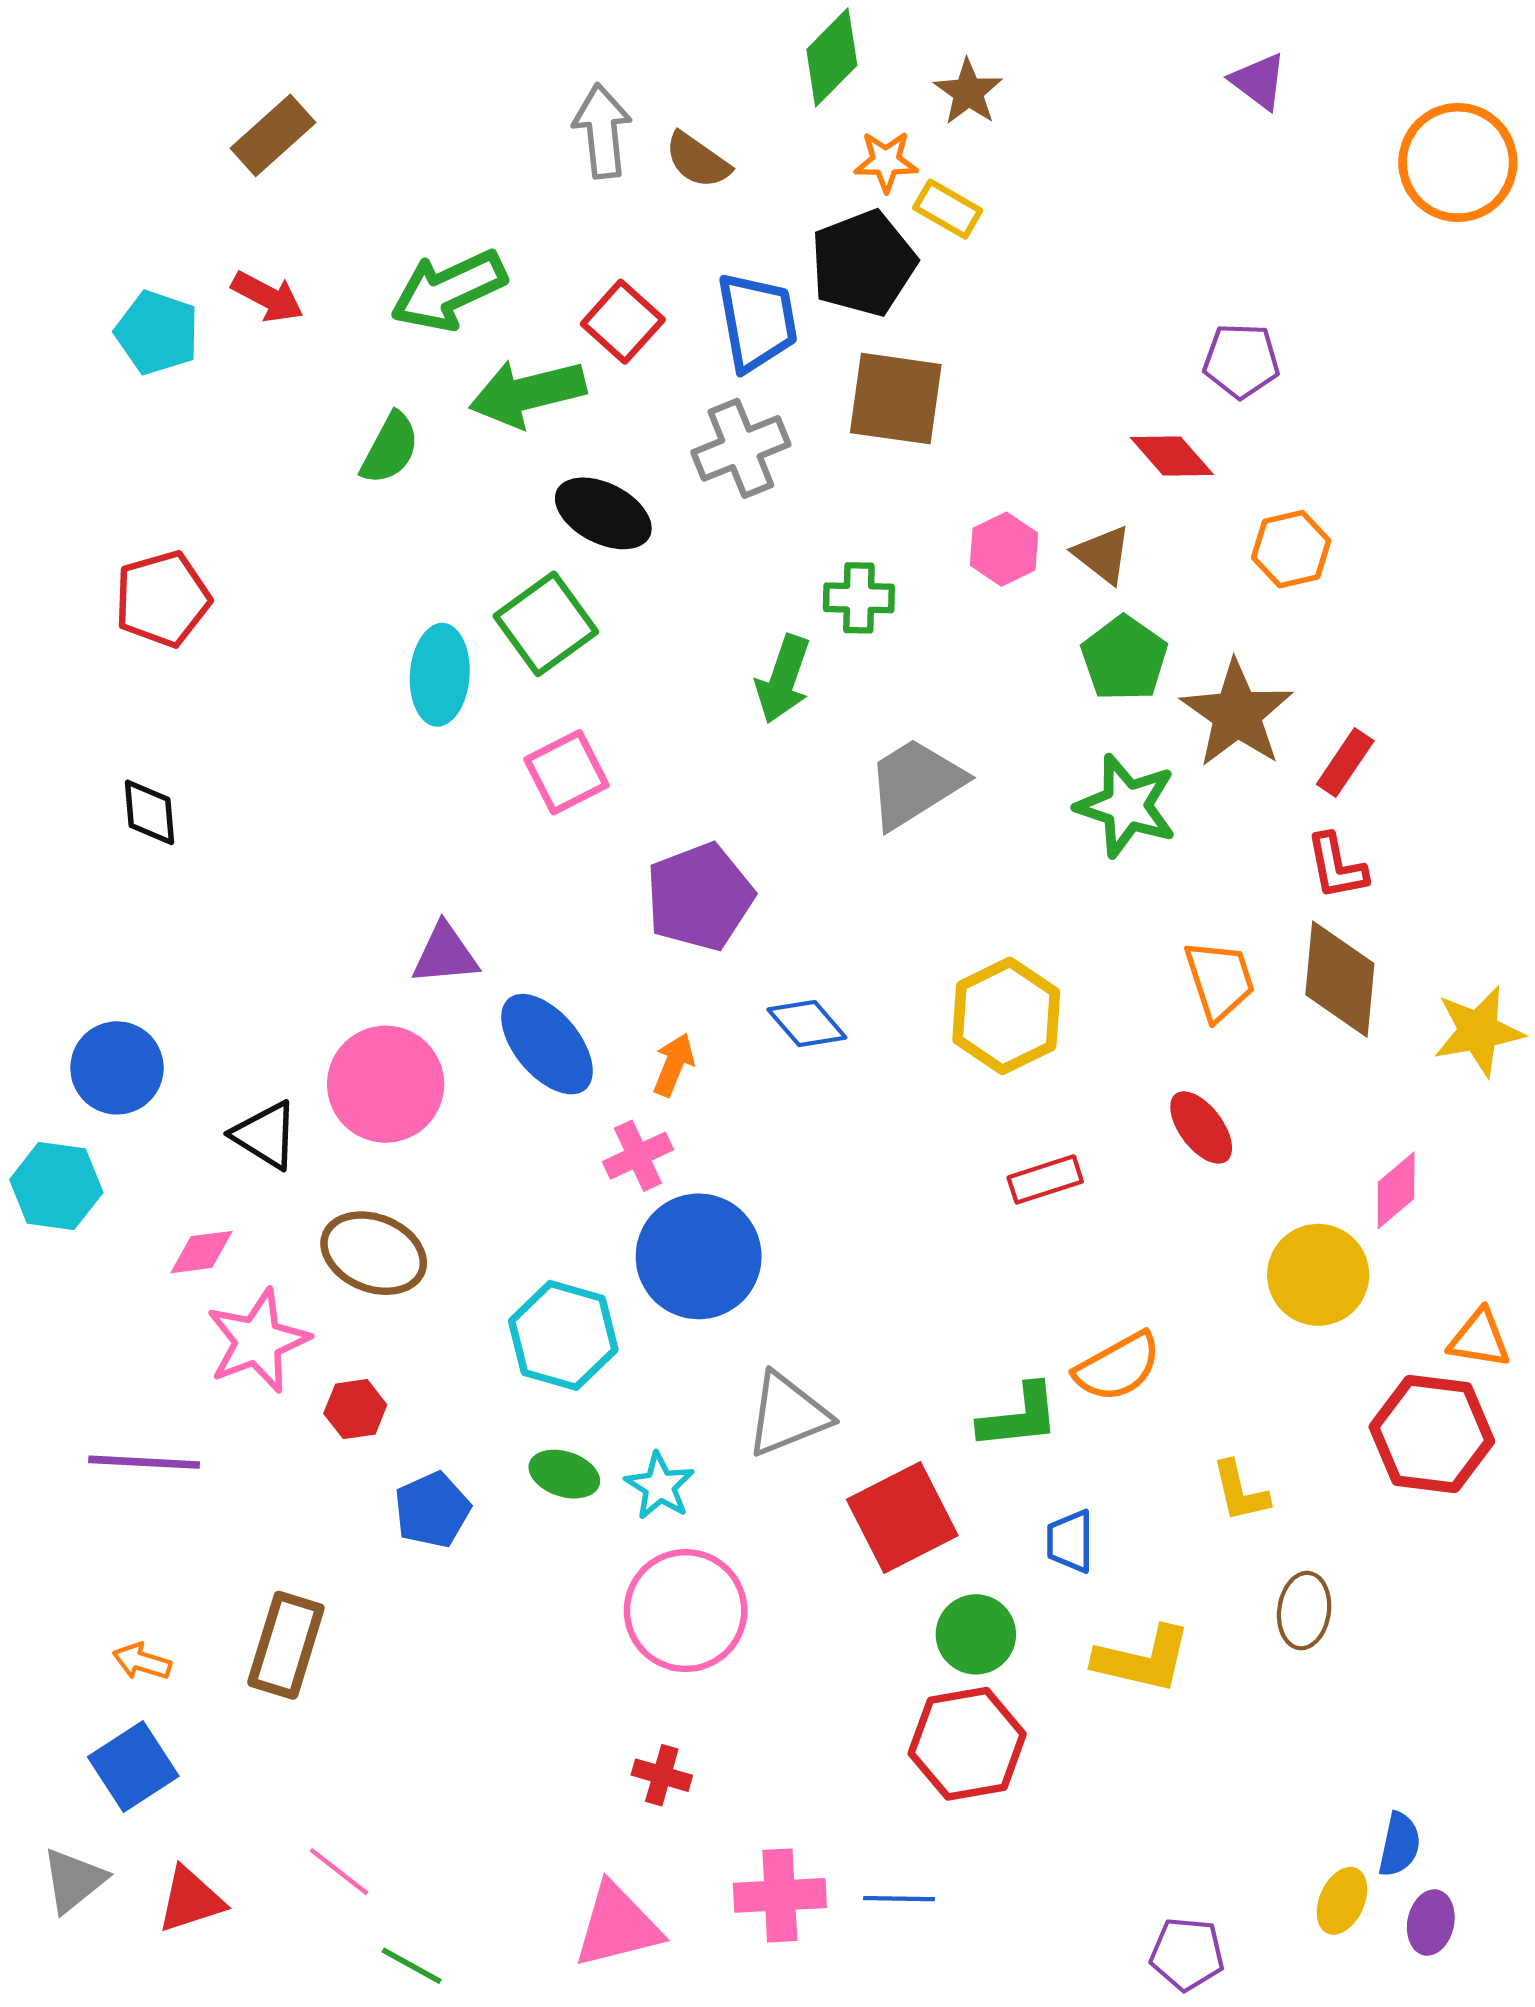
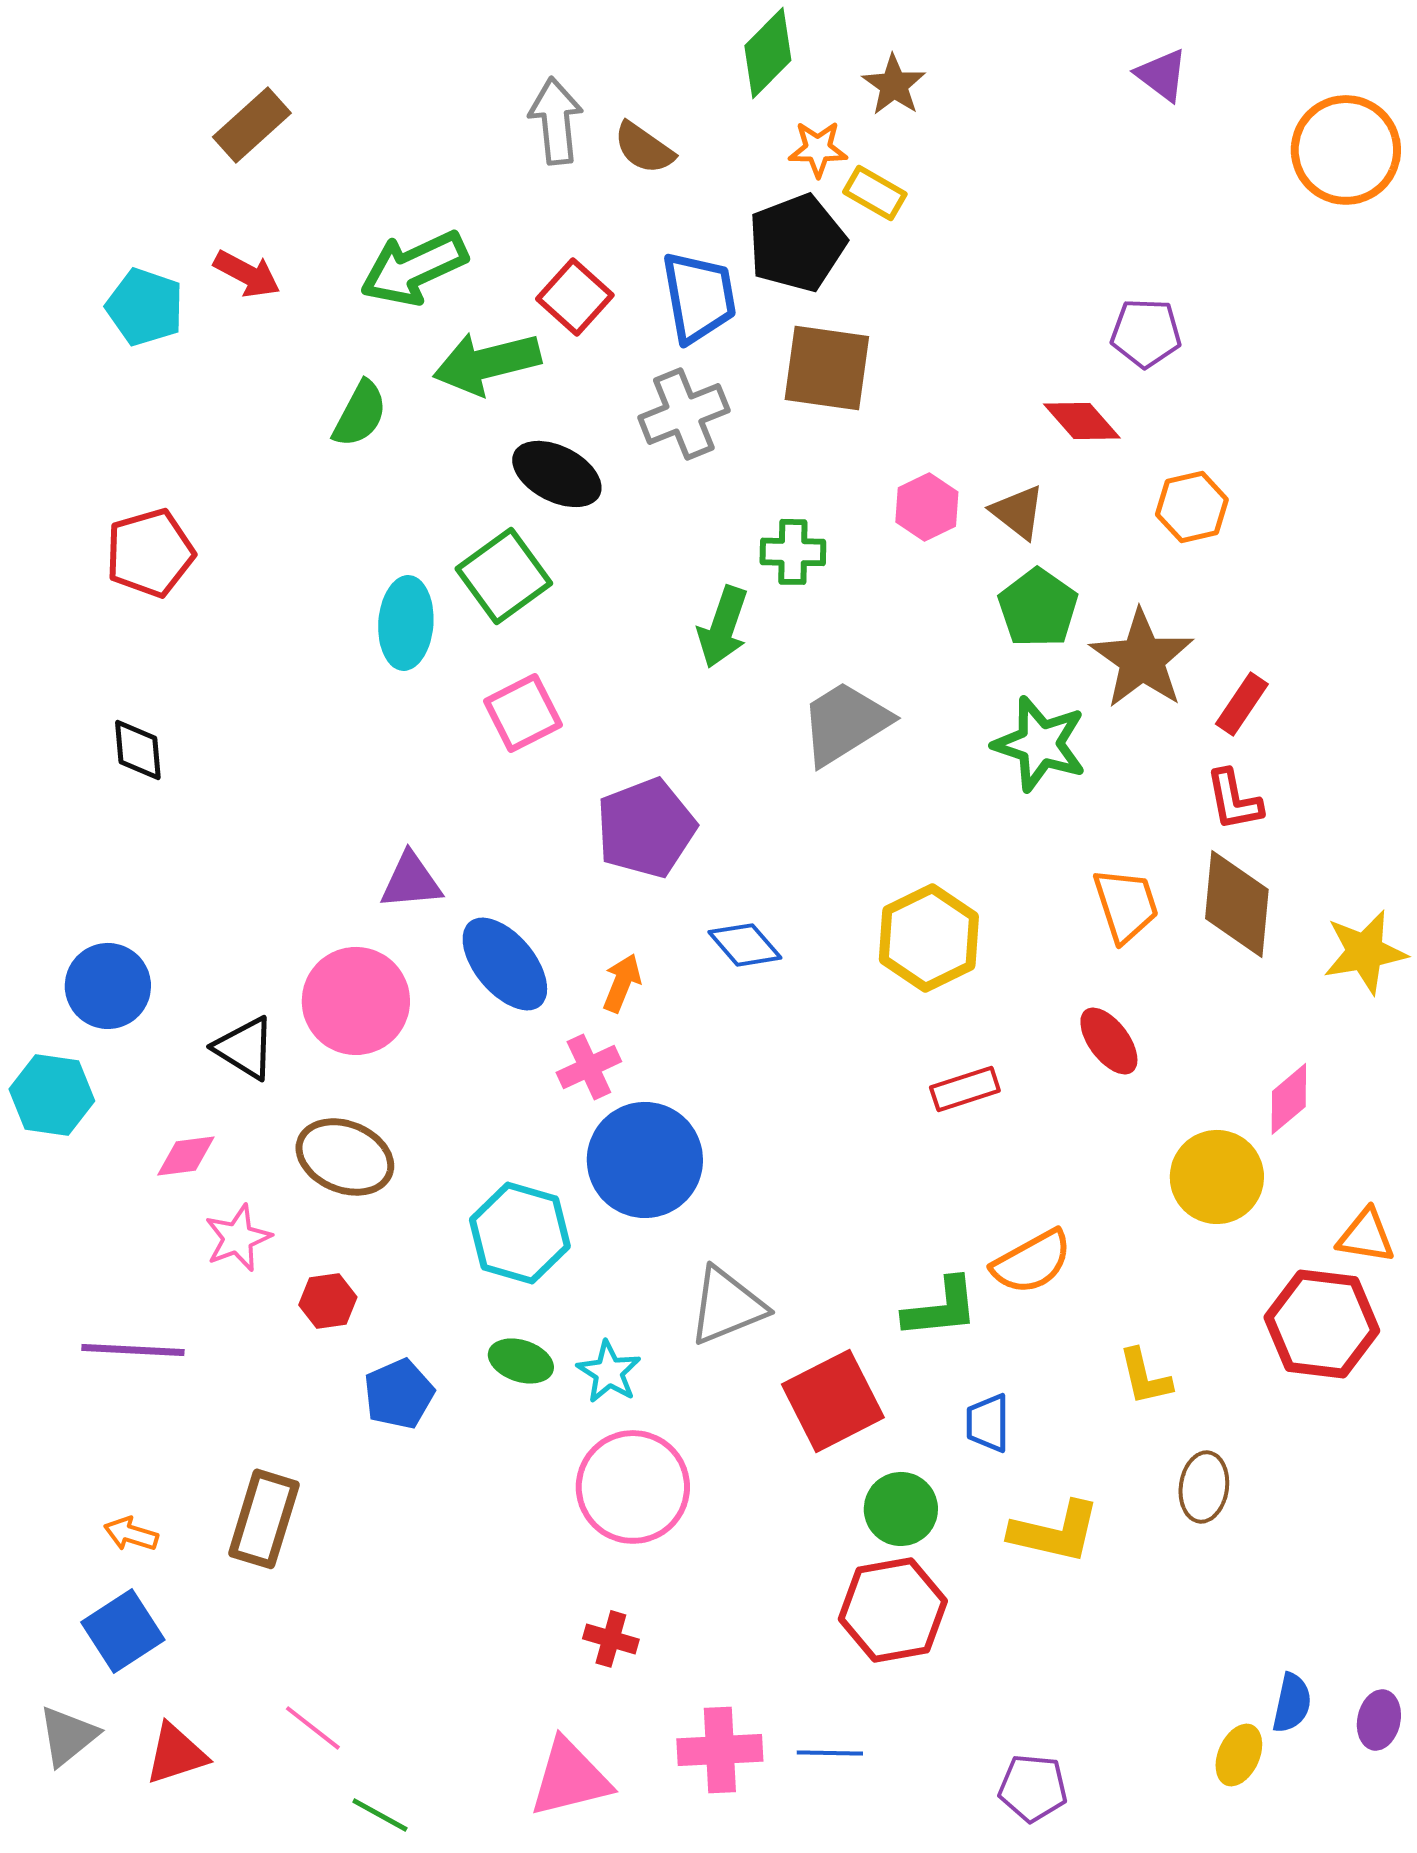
pink star: (258, 1341) -> (238, 1238), size x0.7
purple ellipse: (1431, 1922) -> (1379, 1720), moved
purple pentagon: (1187, 1954) -> (1033, 1788), moved

